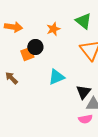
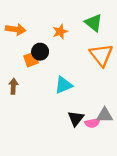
brown arrow: (11, 78) -> (13, 86), turned 48
black triangle: (83, 92) -> (76, 118), moved
pink semicircle: (85, 119) -> (92, 123), moved

